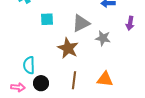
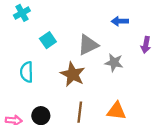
cyan square: (47, 19) -> (48, 40), turned -32
cyan semicircle: (29, 65) -> (27, 72), moved

